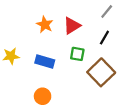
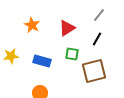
orange star: (45, 25) -> (32, 25), moved
brown square: (101, 72) -> (94, 71), turned 30

